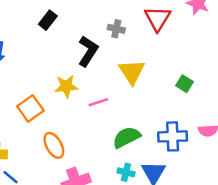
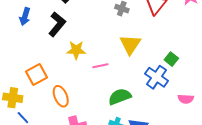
black L-shape: (88, 51) -> (57, 24), moved
orange square: (30, 108) -> (36, 74), moved
blue cross: (173, 136) -> (157, 77), moved, turned 30

